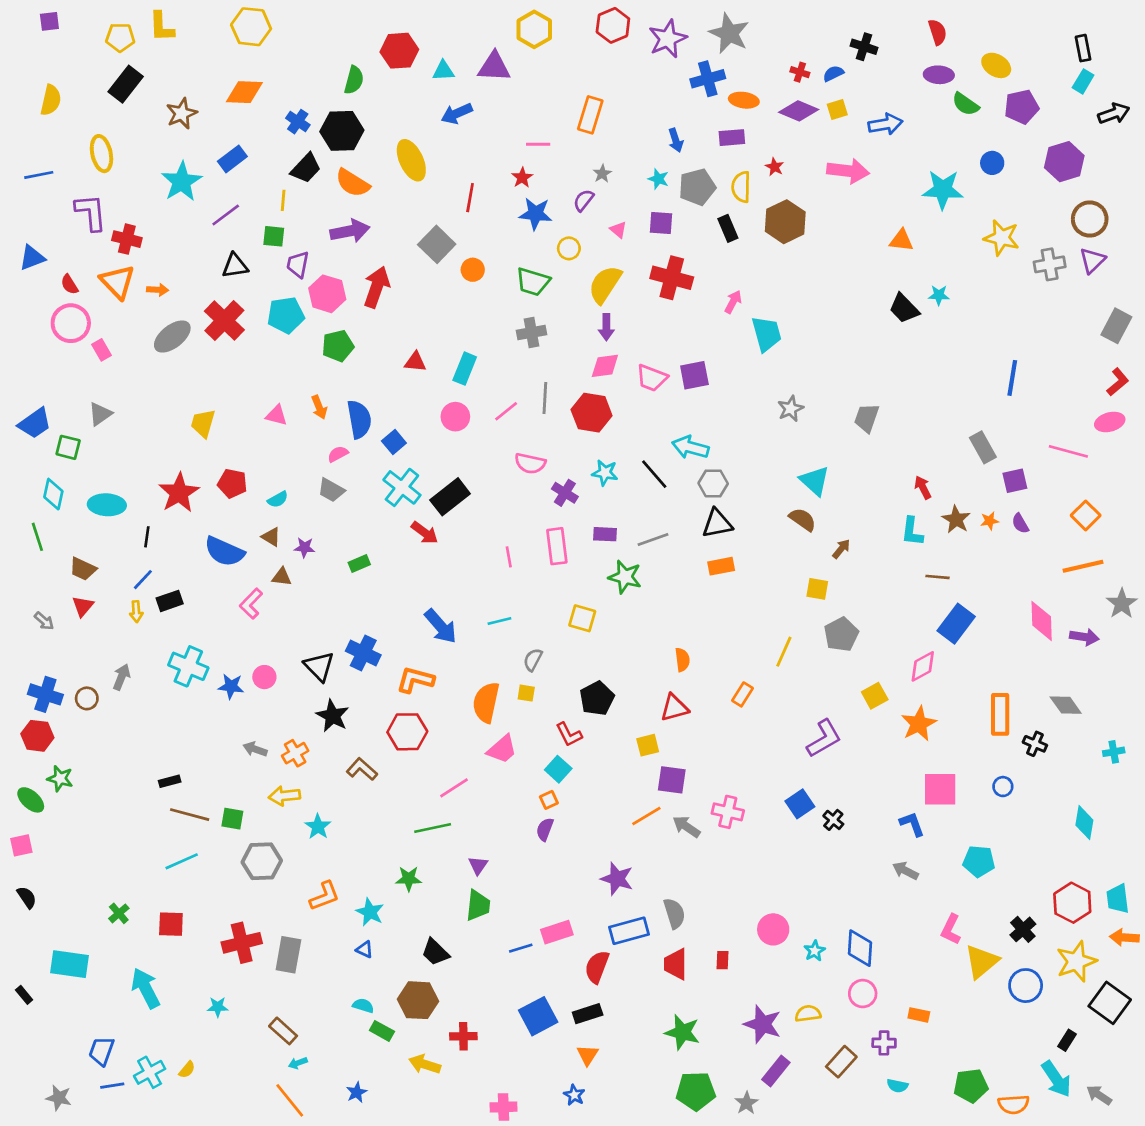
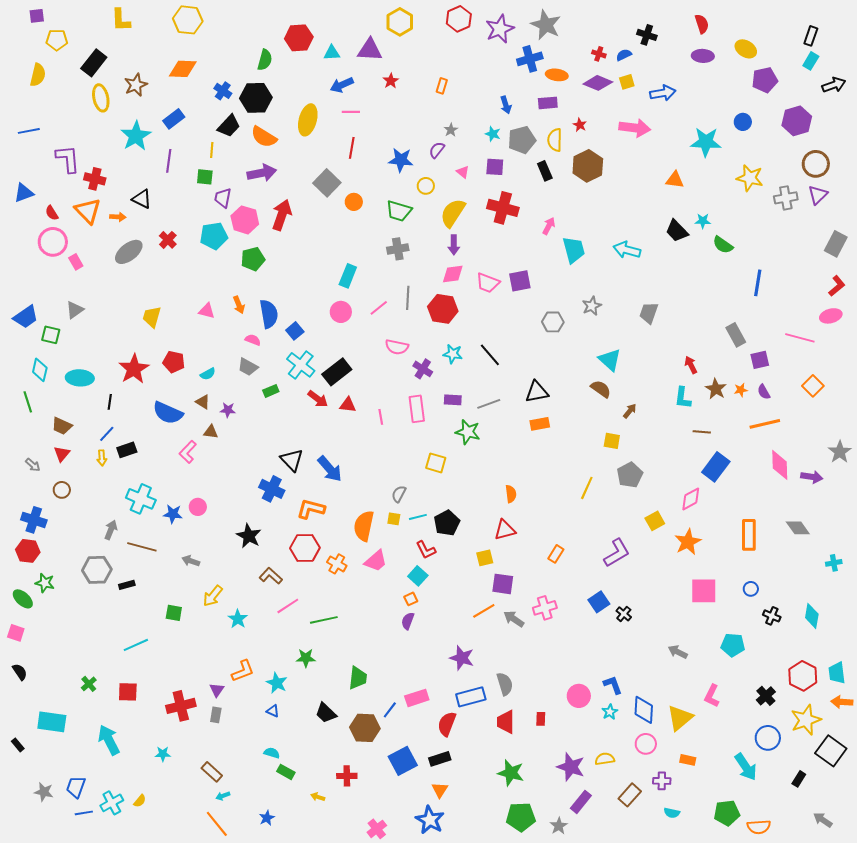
yellow pentagon: (120, 37) -> (57, 40), moved
black rectangle: (1083, 48) -> (811, 36), turned 30
green semicircle: (965, 104) -> (723, 245), moved
orange rectangle: (590, 115) -> (442, 86), size x0.6
pink line: (538, 144) -> (351, 112), moved
yellow ellipse: (101, 154) -> (101, 98), moved
yellow ellipse: (411, 160) -> (308, 120), turned 40
red star: (522, 178) -> (391, 81), moved
purple line: (226, 215) -> (169, 161), turned -45
black triangle: (235, 266) -> (142, 199), moved, turned 35
red cross: (224, 320) -> (168, 240), size x0.6
red triangle: (415, 362) -> (348, 405), moved
cyan arrow: (690, 447) -> (627, 250), moved
pink semicircle: (338, 454) -> (253, 340), turned 49
gray hexagon: (713, 483) -> (553, 322), moved
green rectangle: (359, 564) -> (271, 391), moved
orange line: (1083, 566) -> (765, 424), moved
cyan line: (499, 621) -> (418, 517), moved
black triangle: (319, 666) -> (292, 460), moved
gray arrow: (122, 677) -> (111, 530), moved
orange rectangle: (742, 694) -> (556, 554), moved
brown circle: (87, 698) -> (62, 490), moved
black cross: (1035, 744) -> (772, 616), moved
orange cross: (295, 753) -> (337, 564), moved, turned -30
pink line: (454, 788) -> (288, 606), moved
yellow arrow: (284, 796) -> (213, 596), turned -45
pink cross: (728, 812) -> (545, 608), turned -30
brown line: (190, 815) -> (142, 547), moved
blue L-shape: (912, 824) -> (613, 685), moved
pink square: (21, 845) -> (16, 633), turned 30
gray hexagon: (262, 861) -> (97, 570), moved
purple triangle: (478, 865) -> (217, 690), moved
blue line: (521, 948) -> (390, 710), turned -36
gray rectangle: (288, 955) -> (216, 715), size x0.6
yellow triangle: (982, 961) -> (680, 718), moved
brown hexagon: (418, 1000) -> (365, 728), moved
yellow arrow: (425, 1064) -> (318, 797), size x0.6
cyan arrow: (1056, 1079) -> (746, 767), moved
blue star: (574, 1095) -> (430, 820), size x1.8
gray star: (59, 1098) -> (44, 792), moved
pink cross: (503, 1107) -> (377, 829), turned -36

